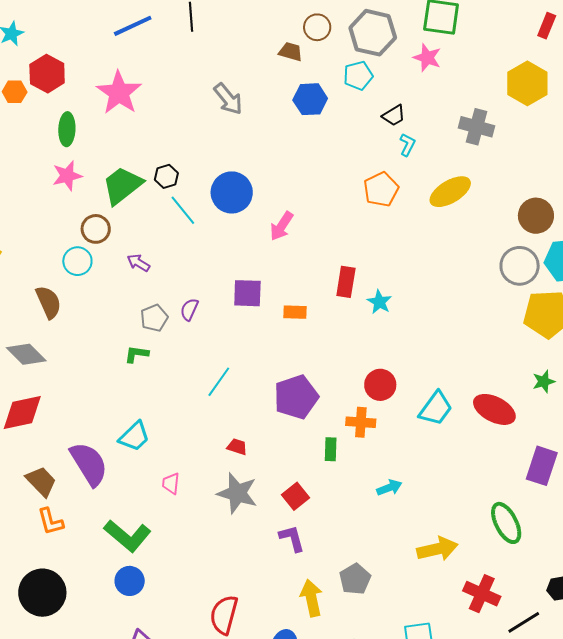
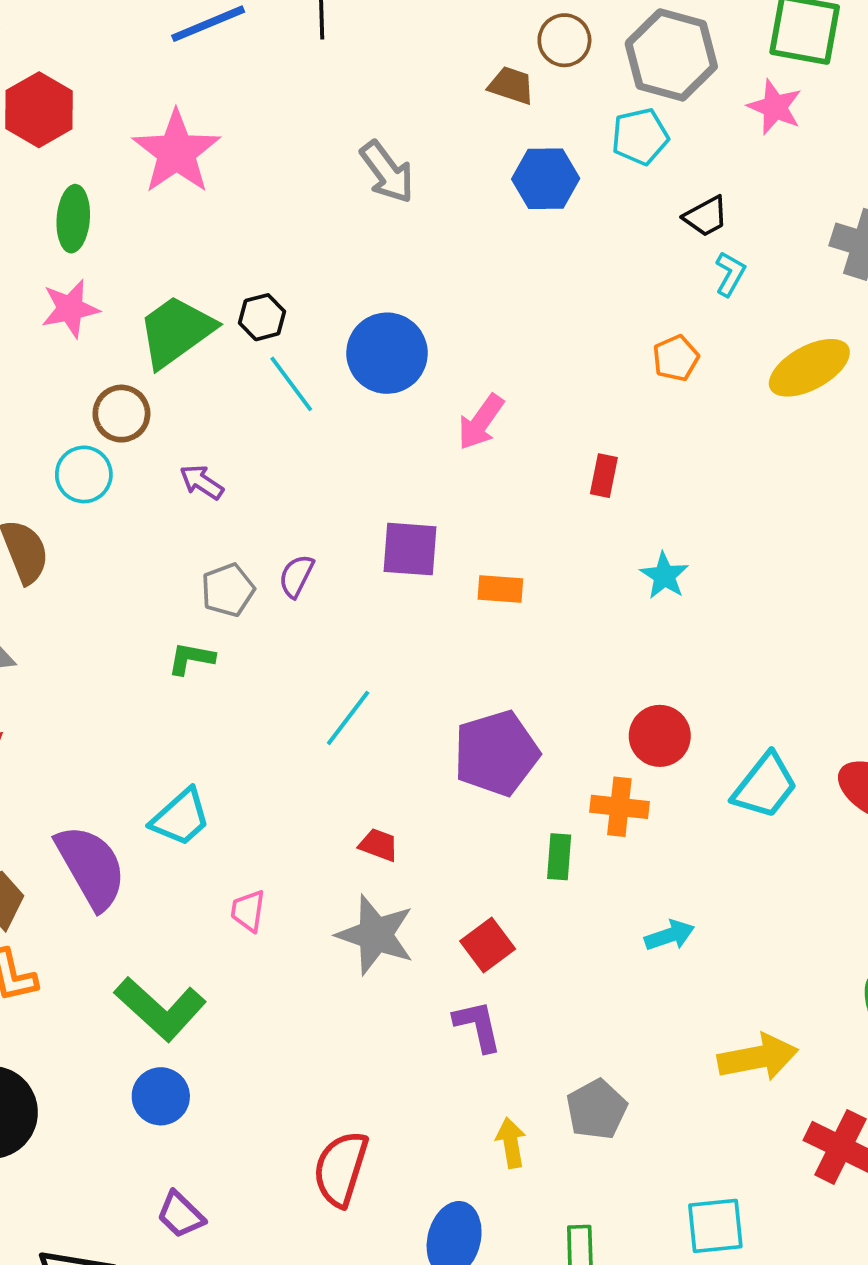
orange pentagon: (381, 189) -> (676, 358), size x0.7
red rectangle: (346, 282) -> (604, 476), moved, size x0.7
yellow arrow: (311, 598) -> (511, 1143), size x0.7

